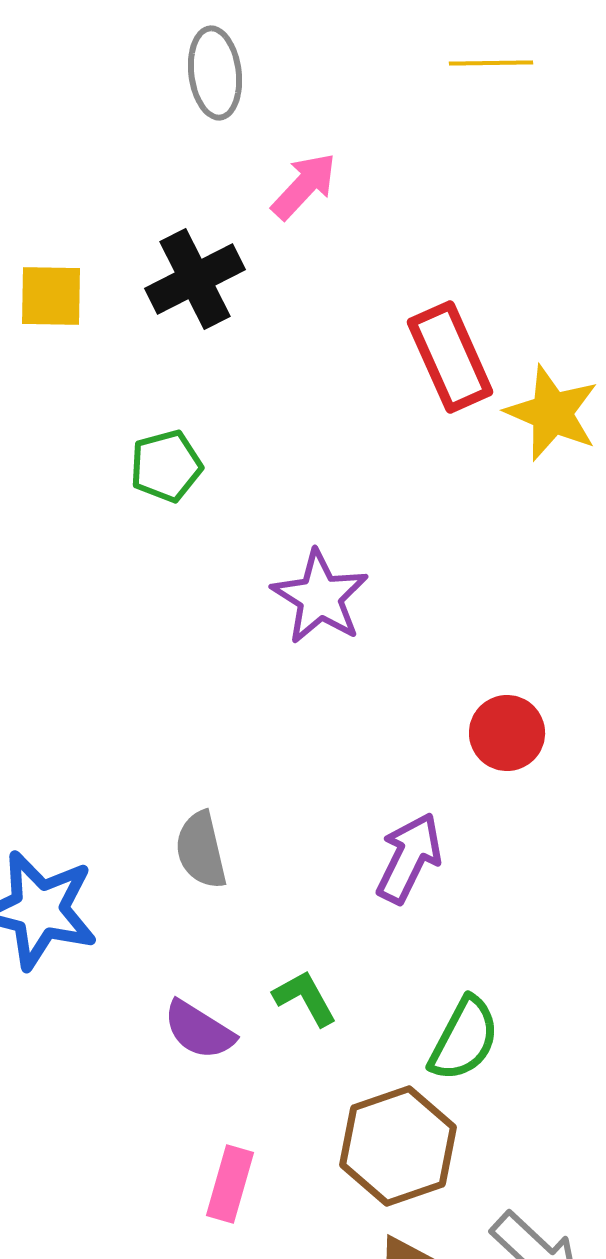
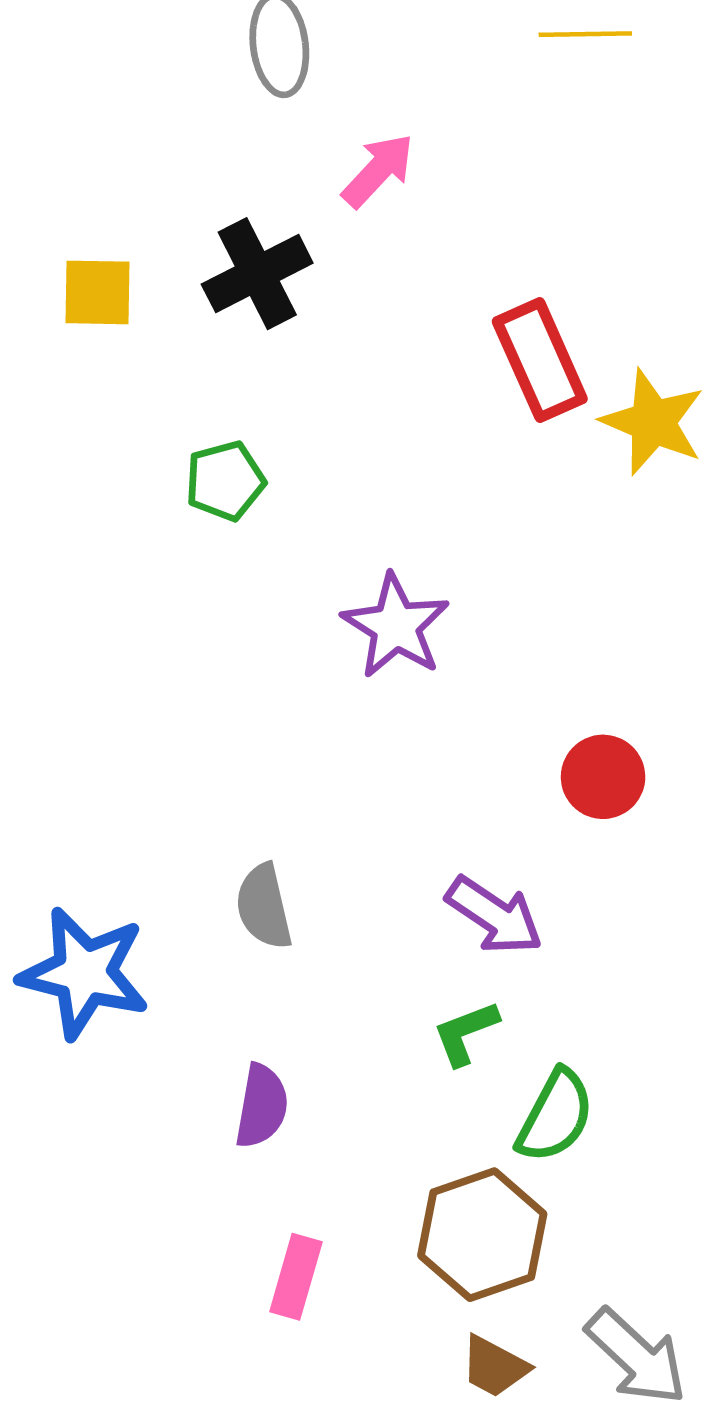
purple arrow: (409, 858) -> (494, 915), turned 98
green L-shape: (305, 998) -> (466, 1033), moved, turned -82
purple semicircle: (199, 1030) -> (262, 1106), turned -112

